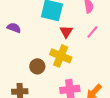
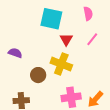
purple semicircle: (14, 28) -> (15, 53), moved

